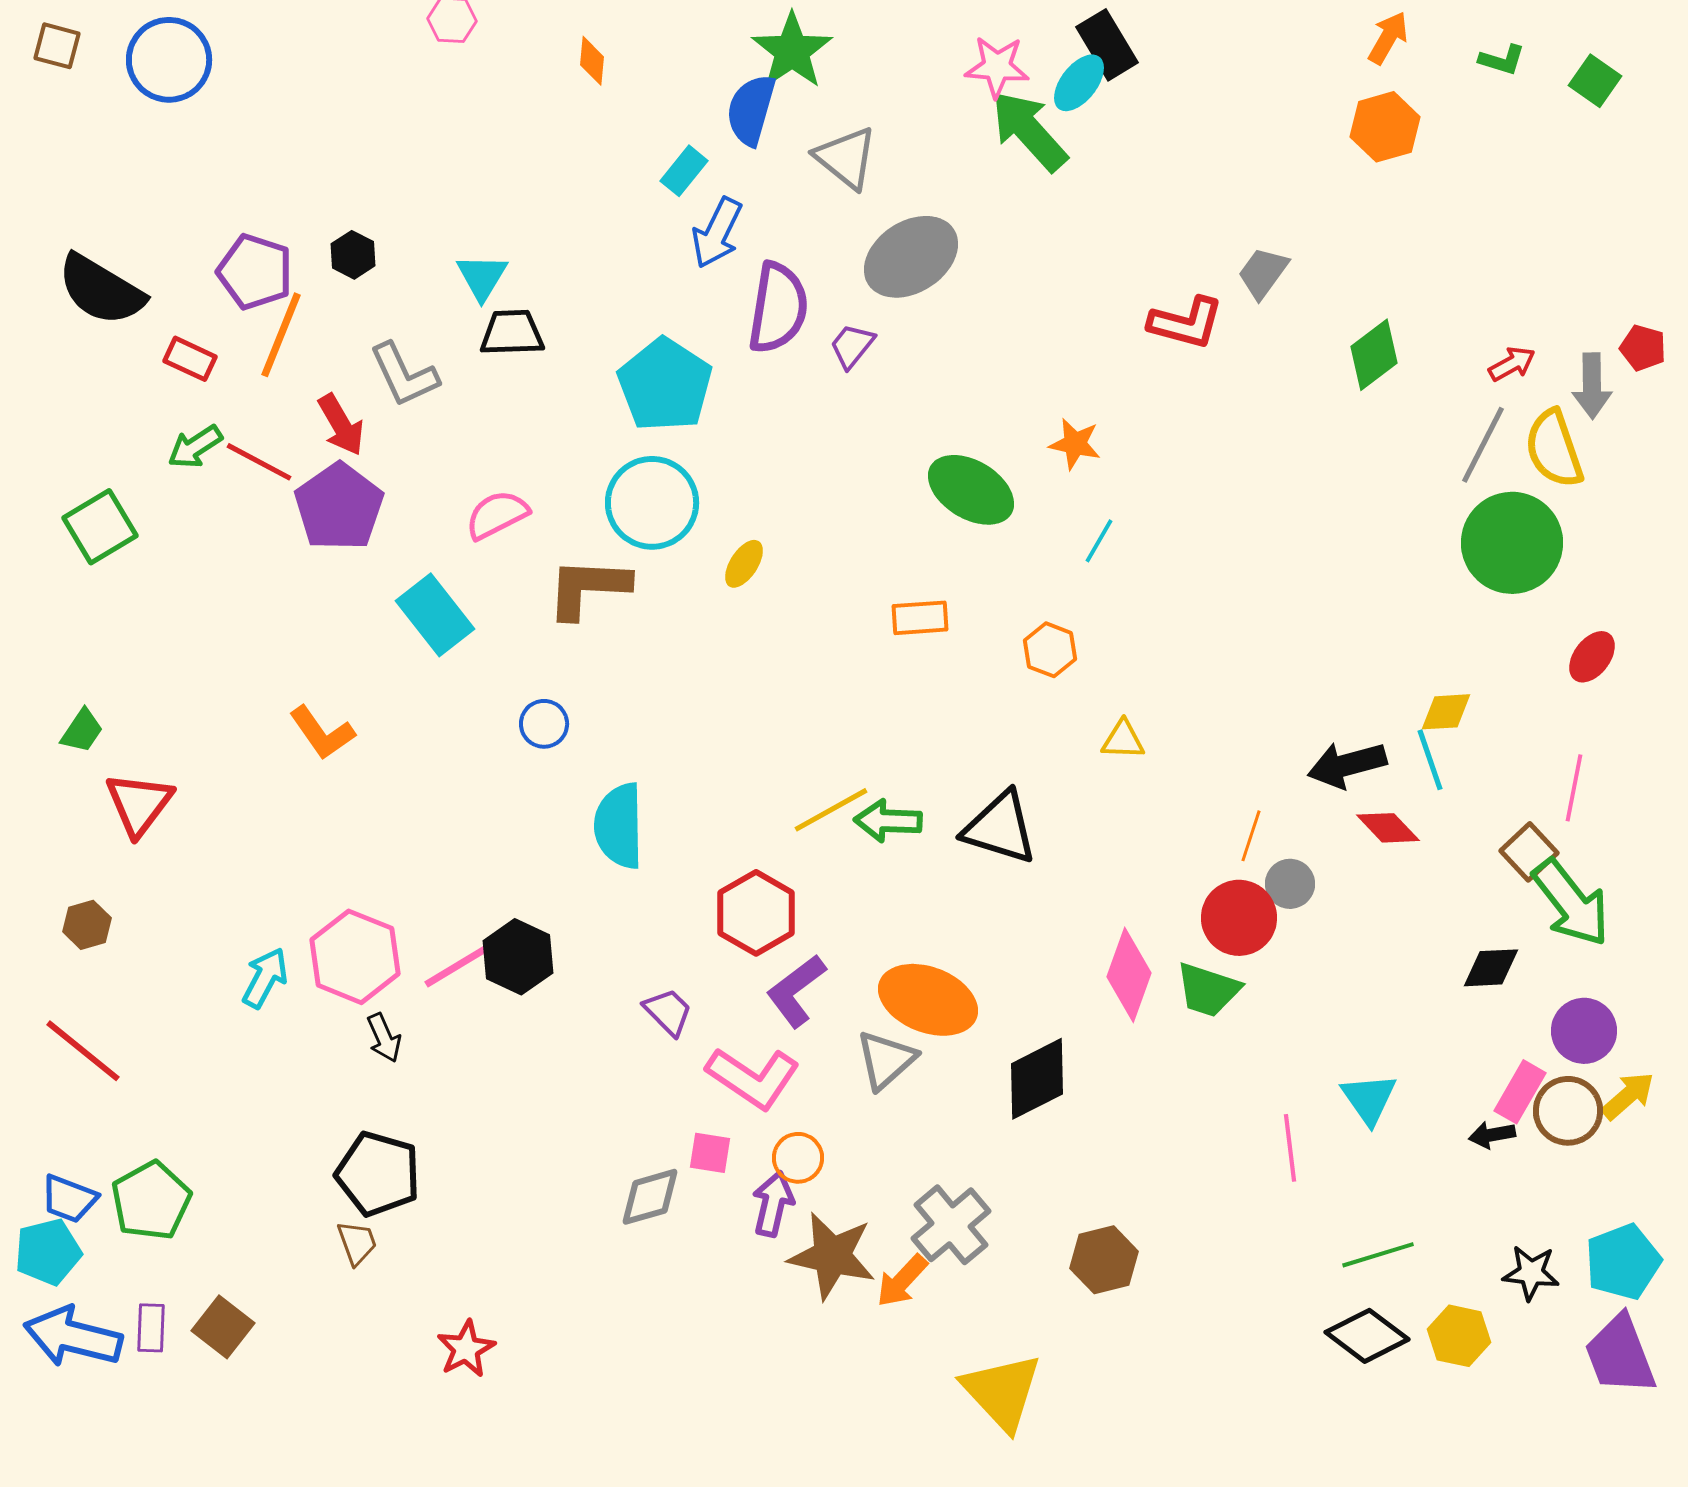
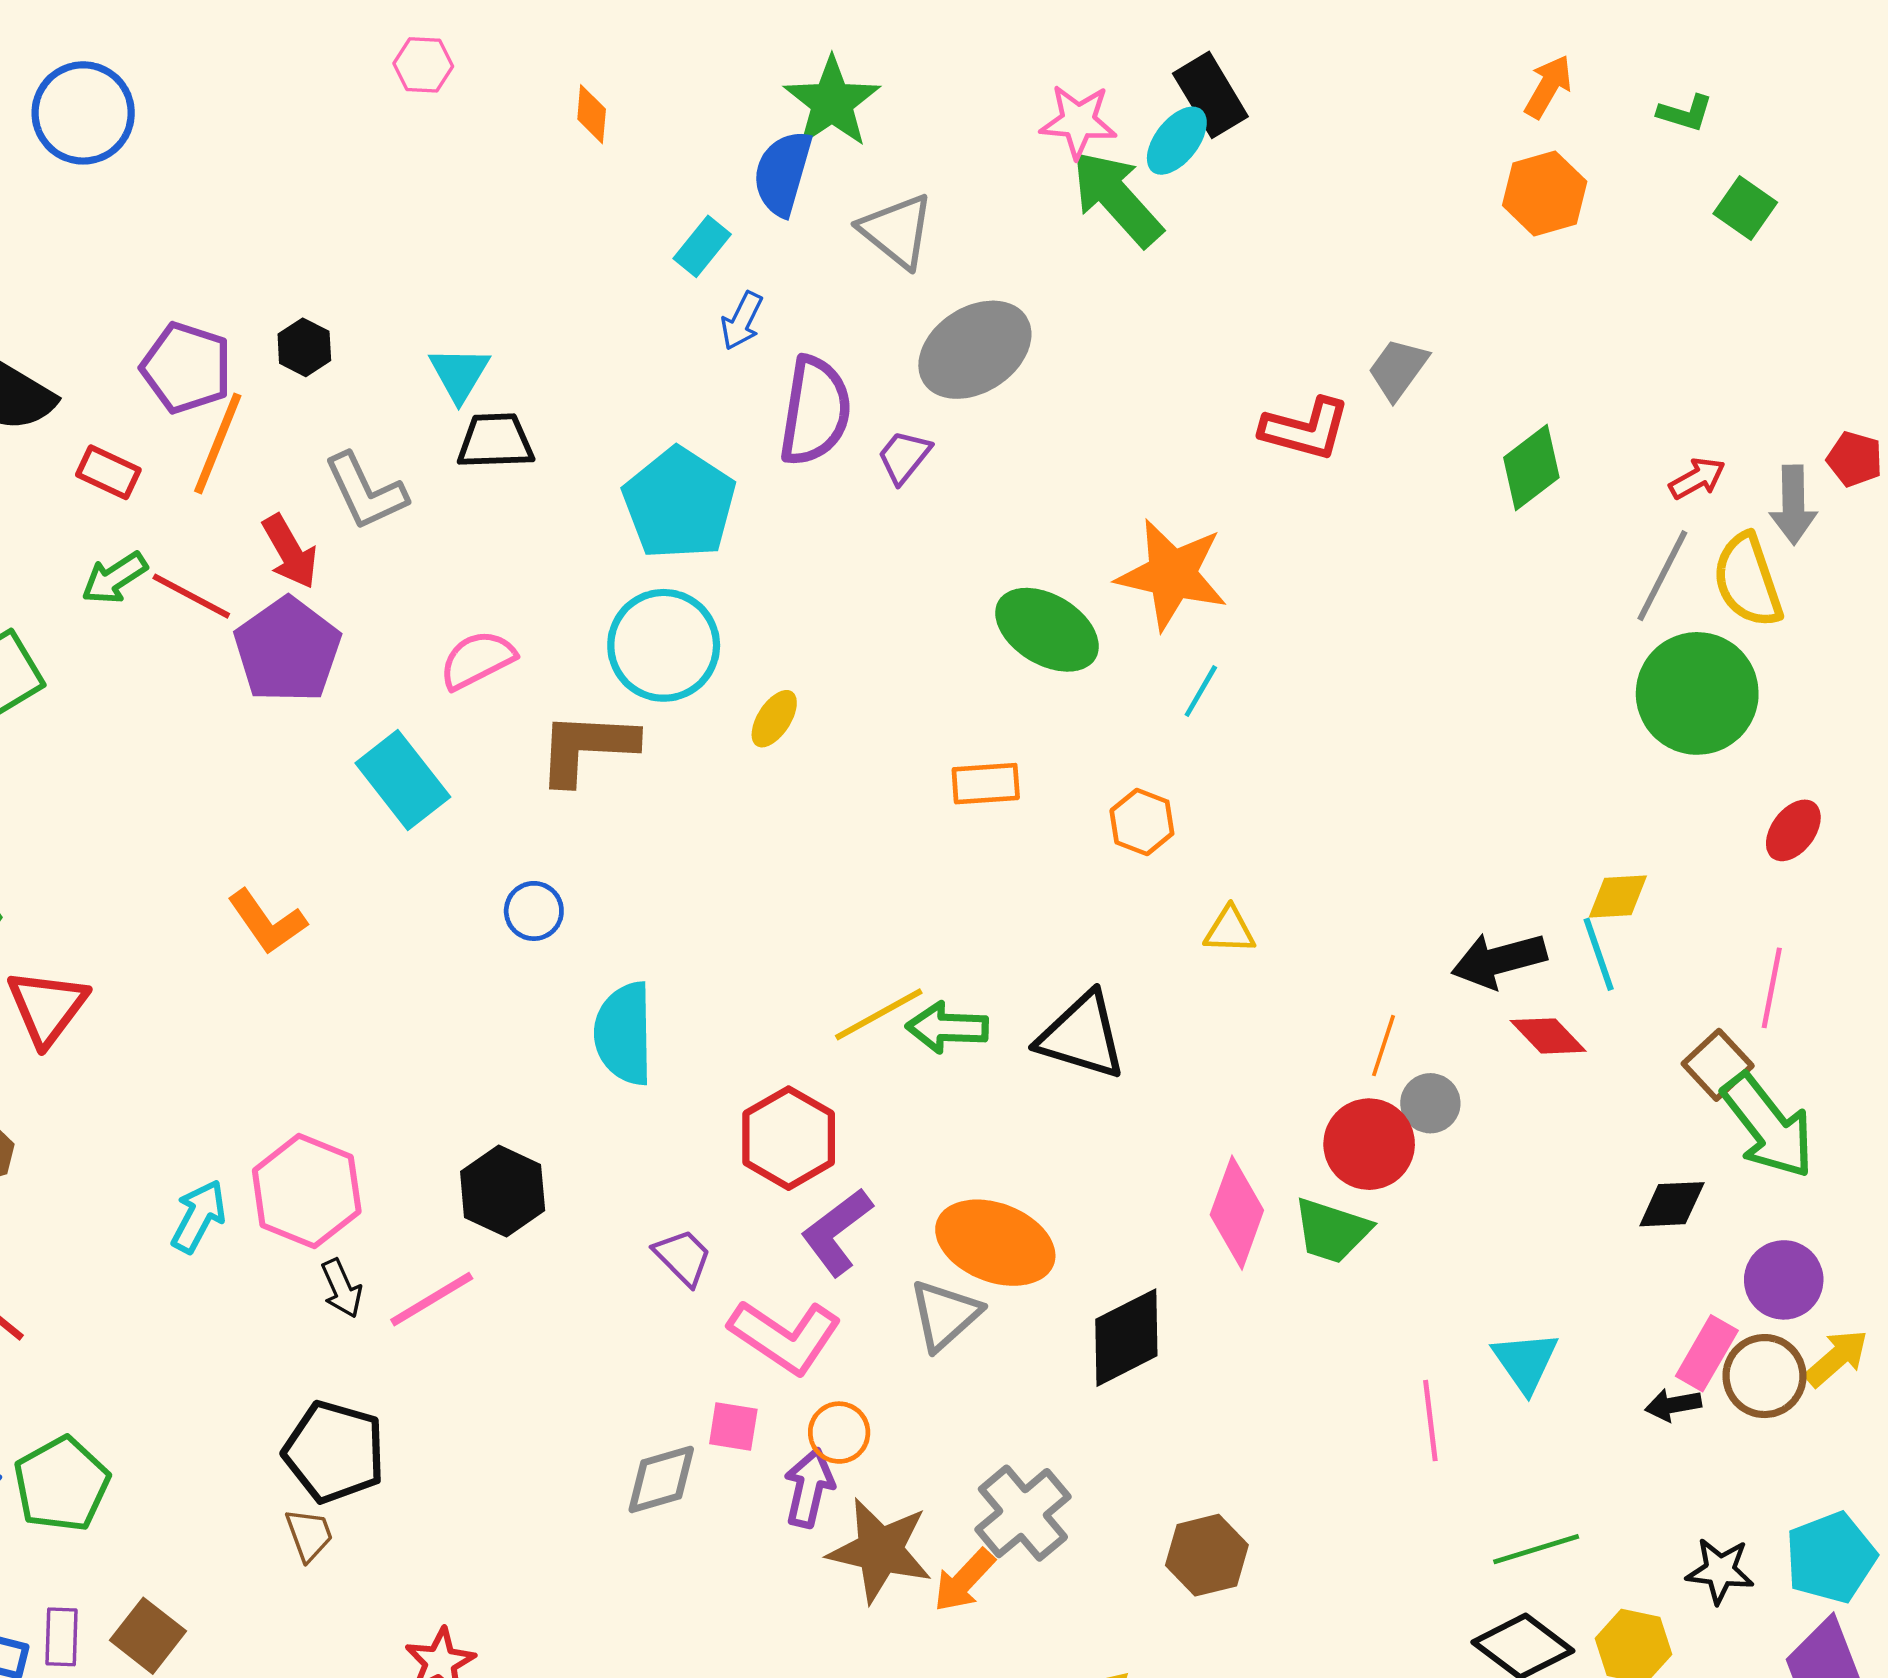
green square: (1595, 81) -> (1745, 208), moved
blue arrow: (717, 233) -> (742, 321), size x0.7
orange star: (1075, 444) -> (1172, 574), size x1.8
pink line: (459, 965) -> (432, 1299), moved

